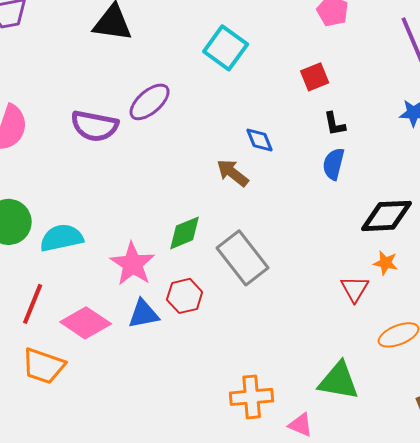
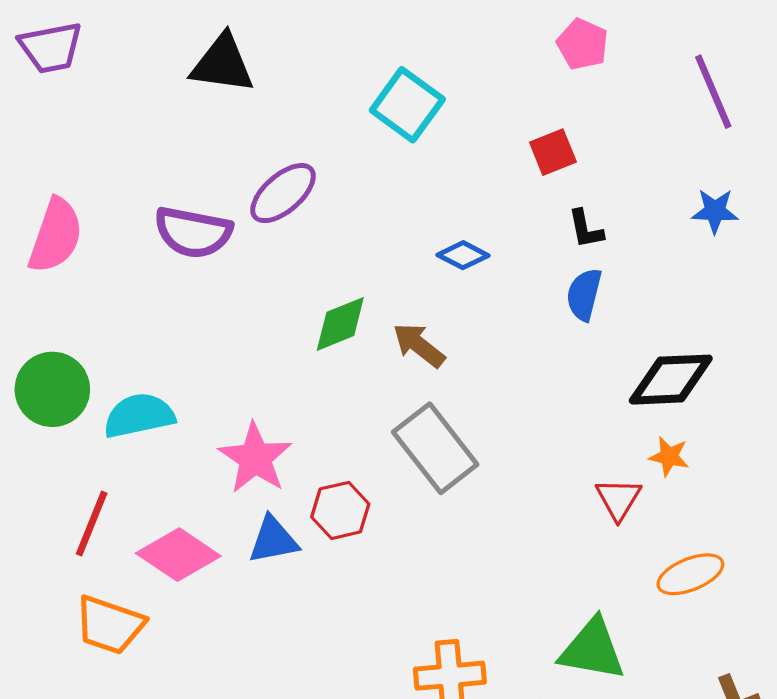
blue diamond: (260, 140) -> (463, 255), turned -40
brown arrow: (233, 173) -> (419, 345), moved
green diamond: (185, 233) -> (340, 324), moved

